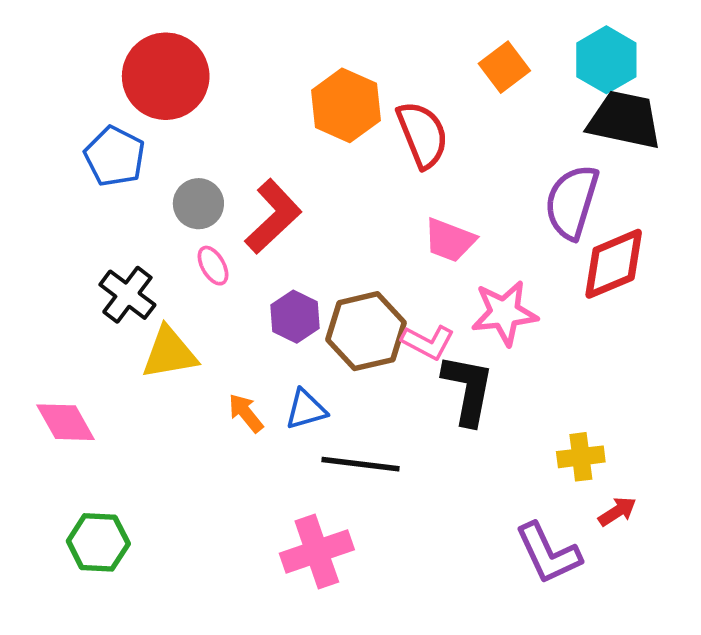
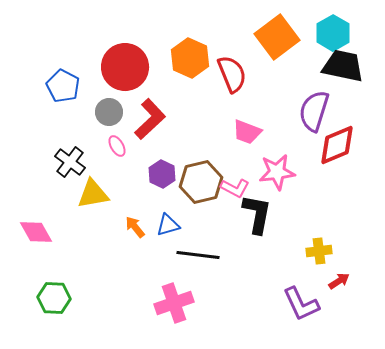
orange square: (504, 67) -> (277, 37), size x1.6
red circle: (166, 76) -> (125, 67), moved

